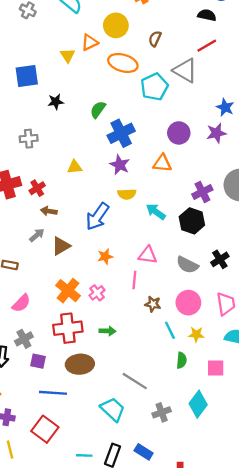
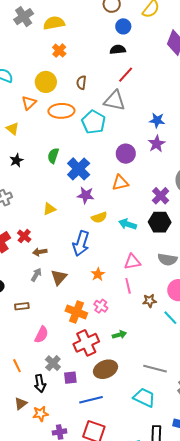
yellow triangle: (68, 55) -> (13, 129), moved

